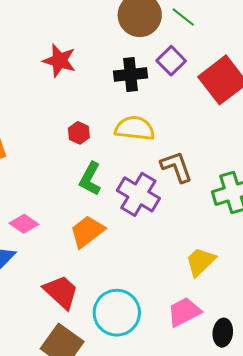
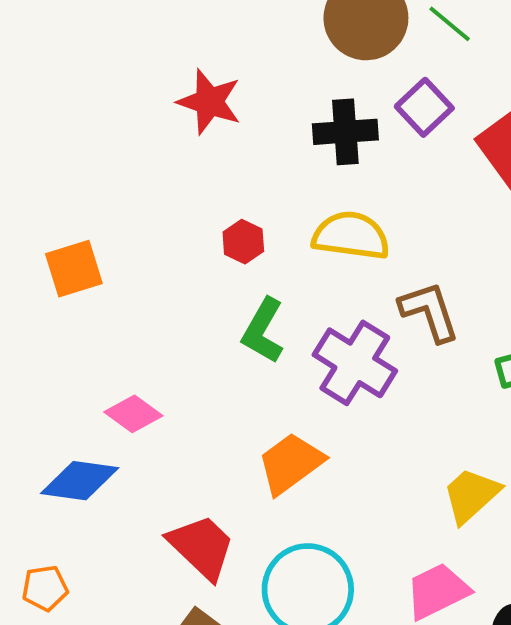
orange trapezoid: (87, 231) -> (291, 463), moved

